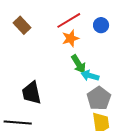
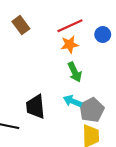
cyan arrow: (90, 76) -> (73, 101), moved
black trapezoid: (32, 93) -> (36, 107), moved

